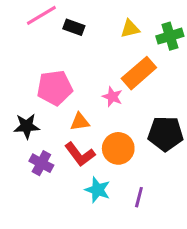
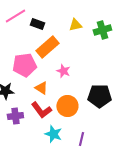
orange rectangle: (139, 73) -> (47, 47), moved
orange triangle: (80, 122) -> (41, 88), turned 40
purple cross: (41, 163) -> (15, 116), turned -35

